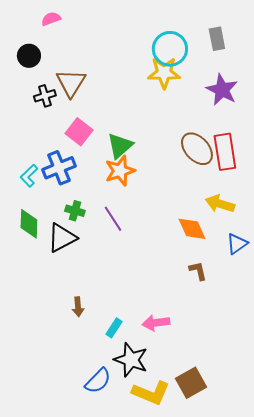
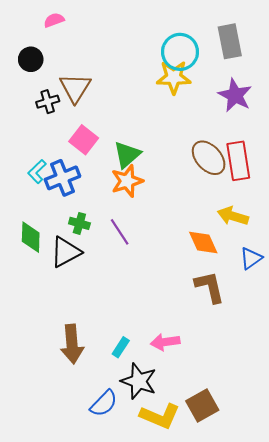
gray rectangle: (217, 39) -> (230, 41), size x1.4
cyan L-shape: (29, 176) -> (37, 172), moved
brown L-shape: (198, 271) -> (210, 287), size x1.6
brown arrow: (78, 307) -> (72, 344), moved, size x1.8

